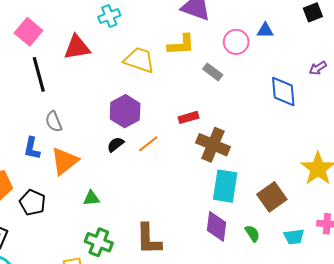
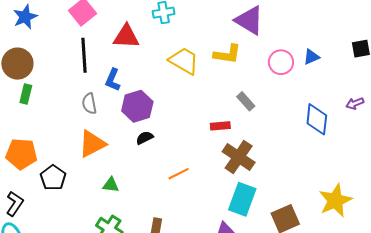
blue triangle: (265, 31) -> (311, 57), turned -36
gray rectangle: (213, 72) -> (246, 101), moved
purple hexagon: (125, 111) -> (137, 106), moved
orange line: (148, 144) -> (179, 174), moved
blue L-shape: (32, 148) -> (113, 80), moved

